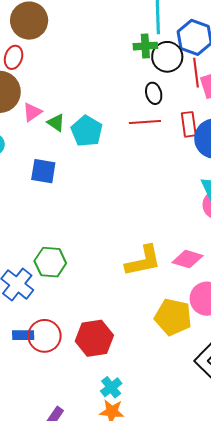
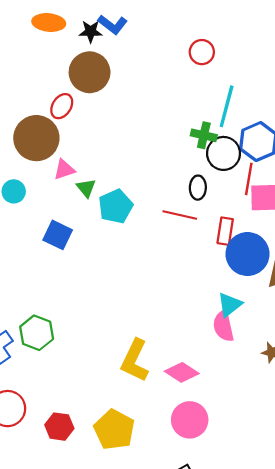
yellow L-shape: (143, 261) -> (135, 360), turned 111
yellow pentagon: (173, 317) -> (114, 430), moved
red hexagon: (94, 338) -> (59, 427), size x0.7

